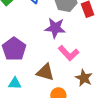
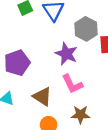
brown star: (84, 78) -> (80, 115), turned 30

